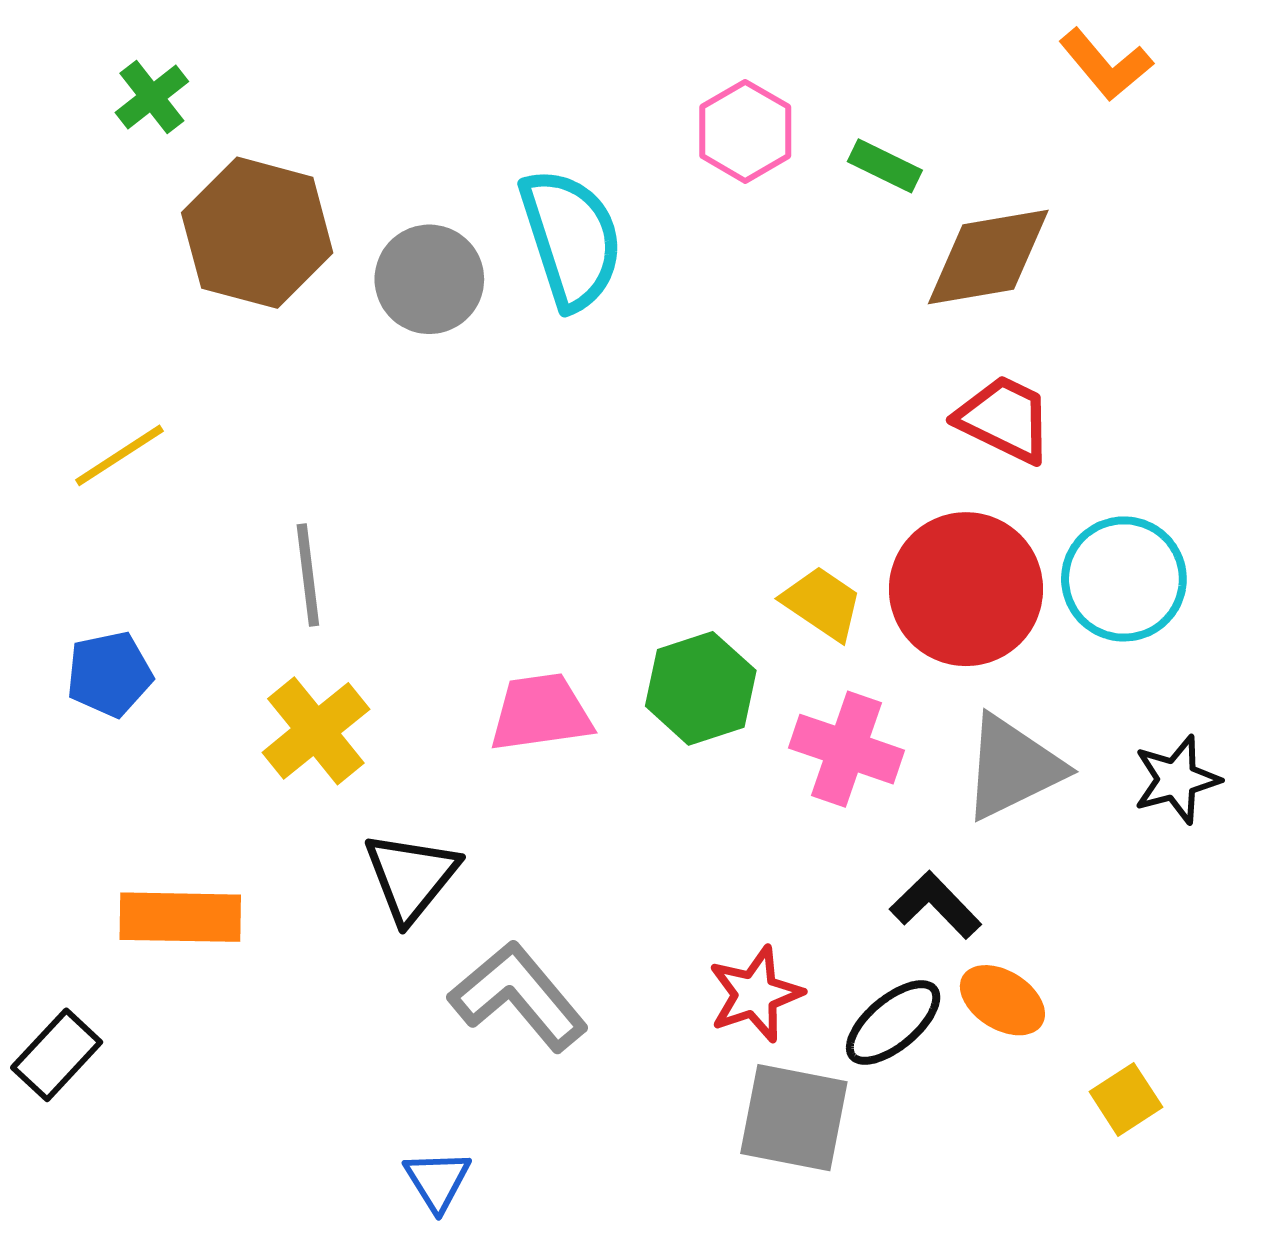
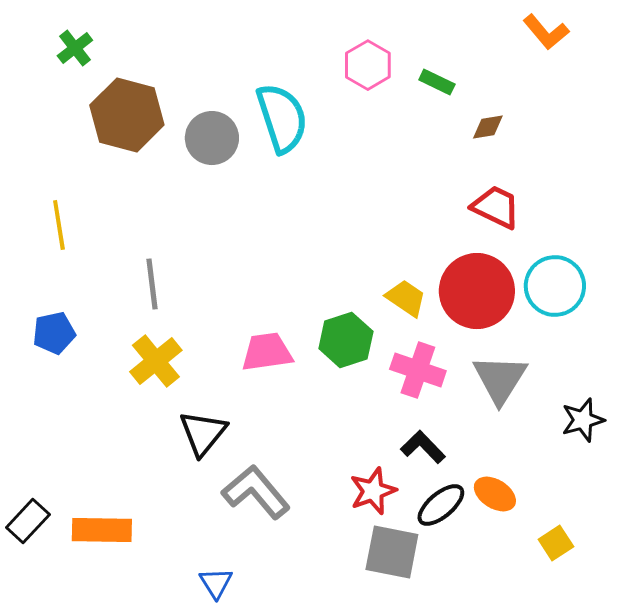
brown diamond: (988, 257) -> (488, 127), size x0.5
yellow line: (119, 455) -> (59, 225), turned -66
gray triangle: (1013, 767) -> (500, 379), turned -32
black star: (1177, 779) -> (583, 420), moved
black L-shape: (936, 905) -> (423, 447), moved
orange rectangle: (180, 917) -> (102, 530), moved

